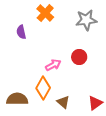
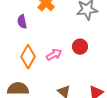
orange diamond: (43, 88) -> (28, 57), moved

